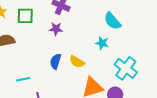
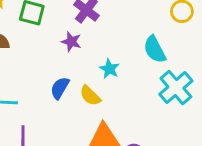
cyan star: (102, 43) -> (109, 69), moved
cyan cross: (126, 68) -> (176, 87), moved

